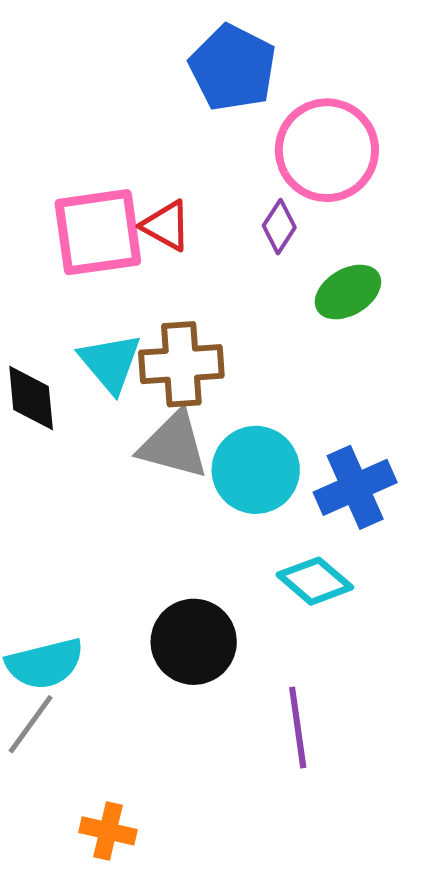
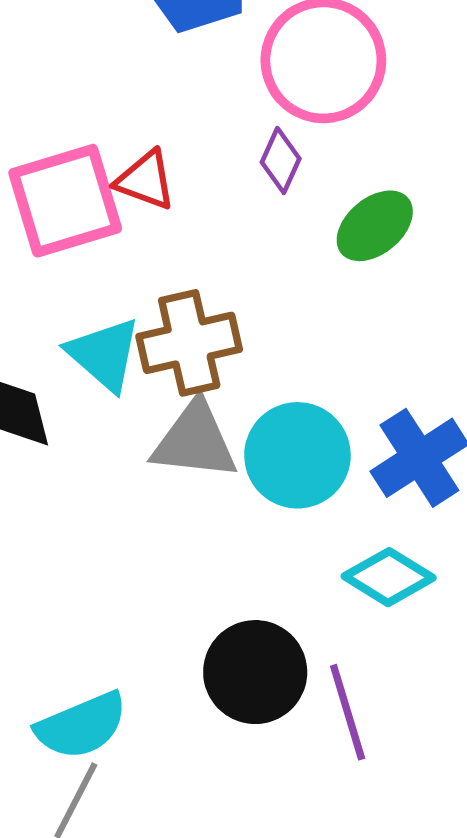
purple line: (298, 728) -> (348, 712), moved

